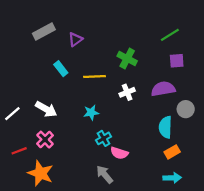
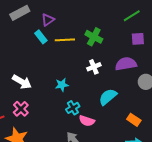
cyan rectangle: (61, 69) -> (41, 37), moved
yellow line: (95, 77) -> (65, 40), moved
cyan semicircle: (165, 127) -> (108, 97), moved, turned 48
orange rectangle: (172, 152) -> (134, 120), turned 64

